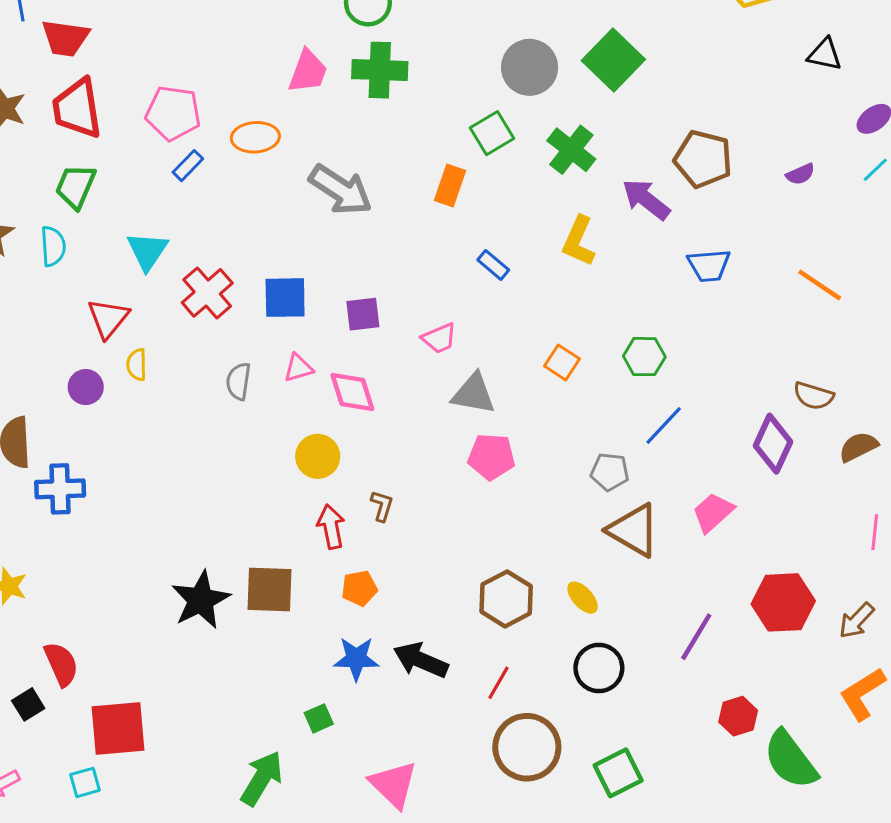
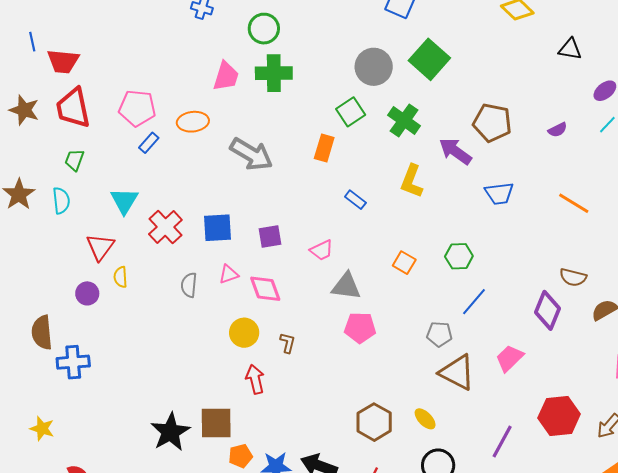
green trapezoid: (76, 186) -> (74, 160), size x0.7
brown L-shape: (382, 506) -> (288, 343), moved
orange pentagon: (359, 588) -> (240, 456), moved

